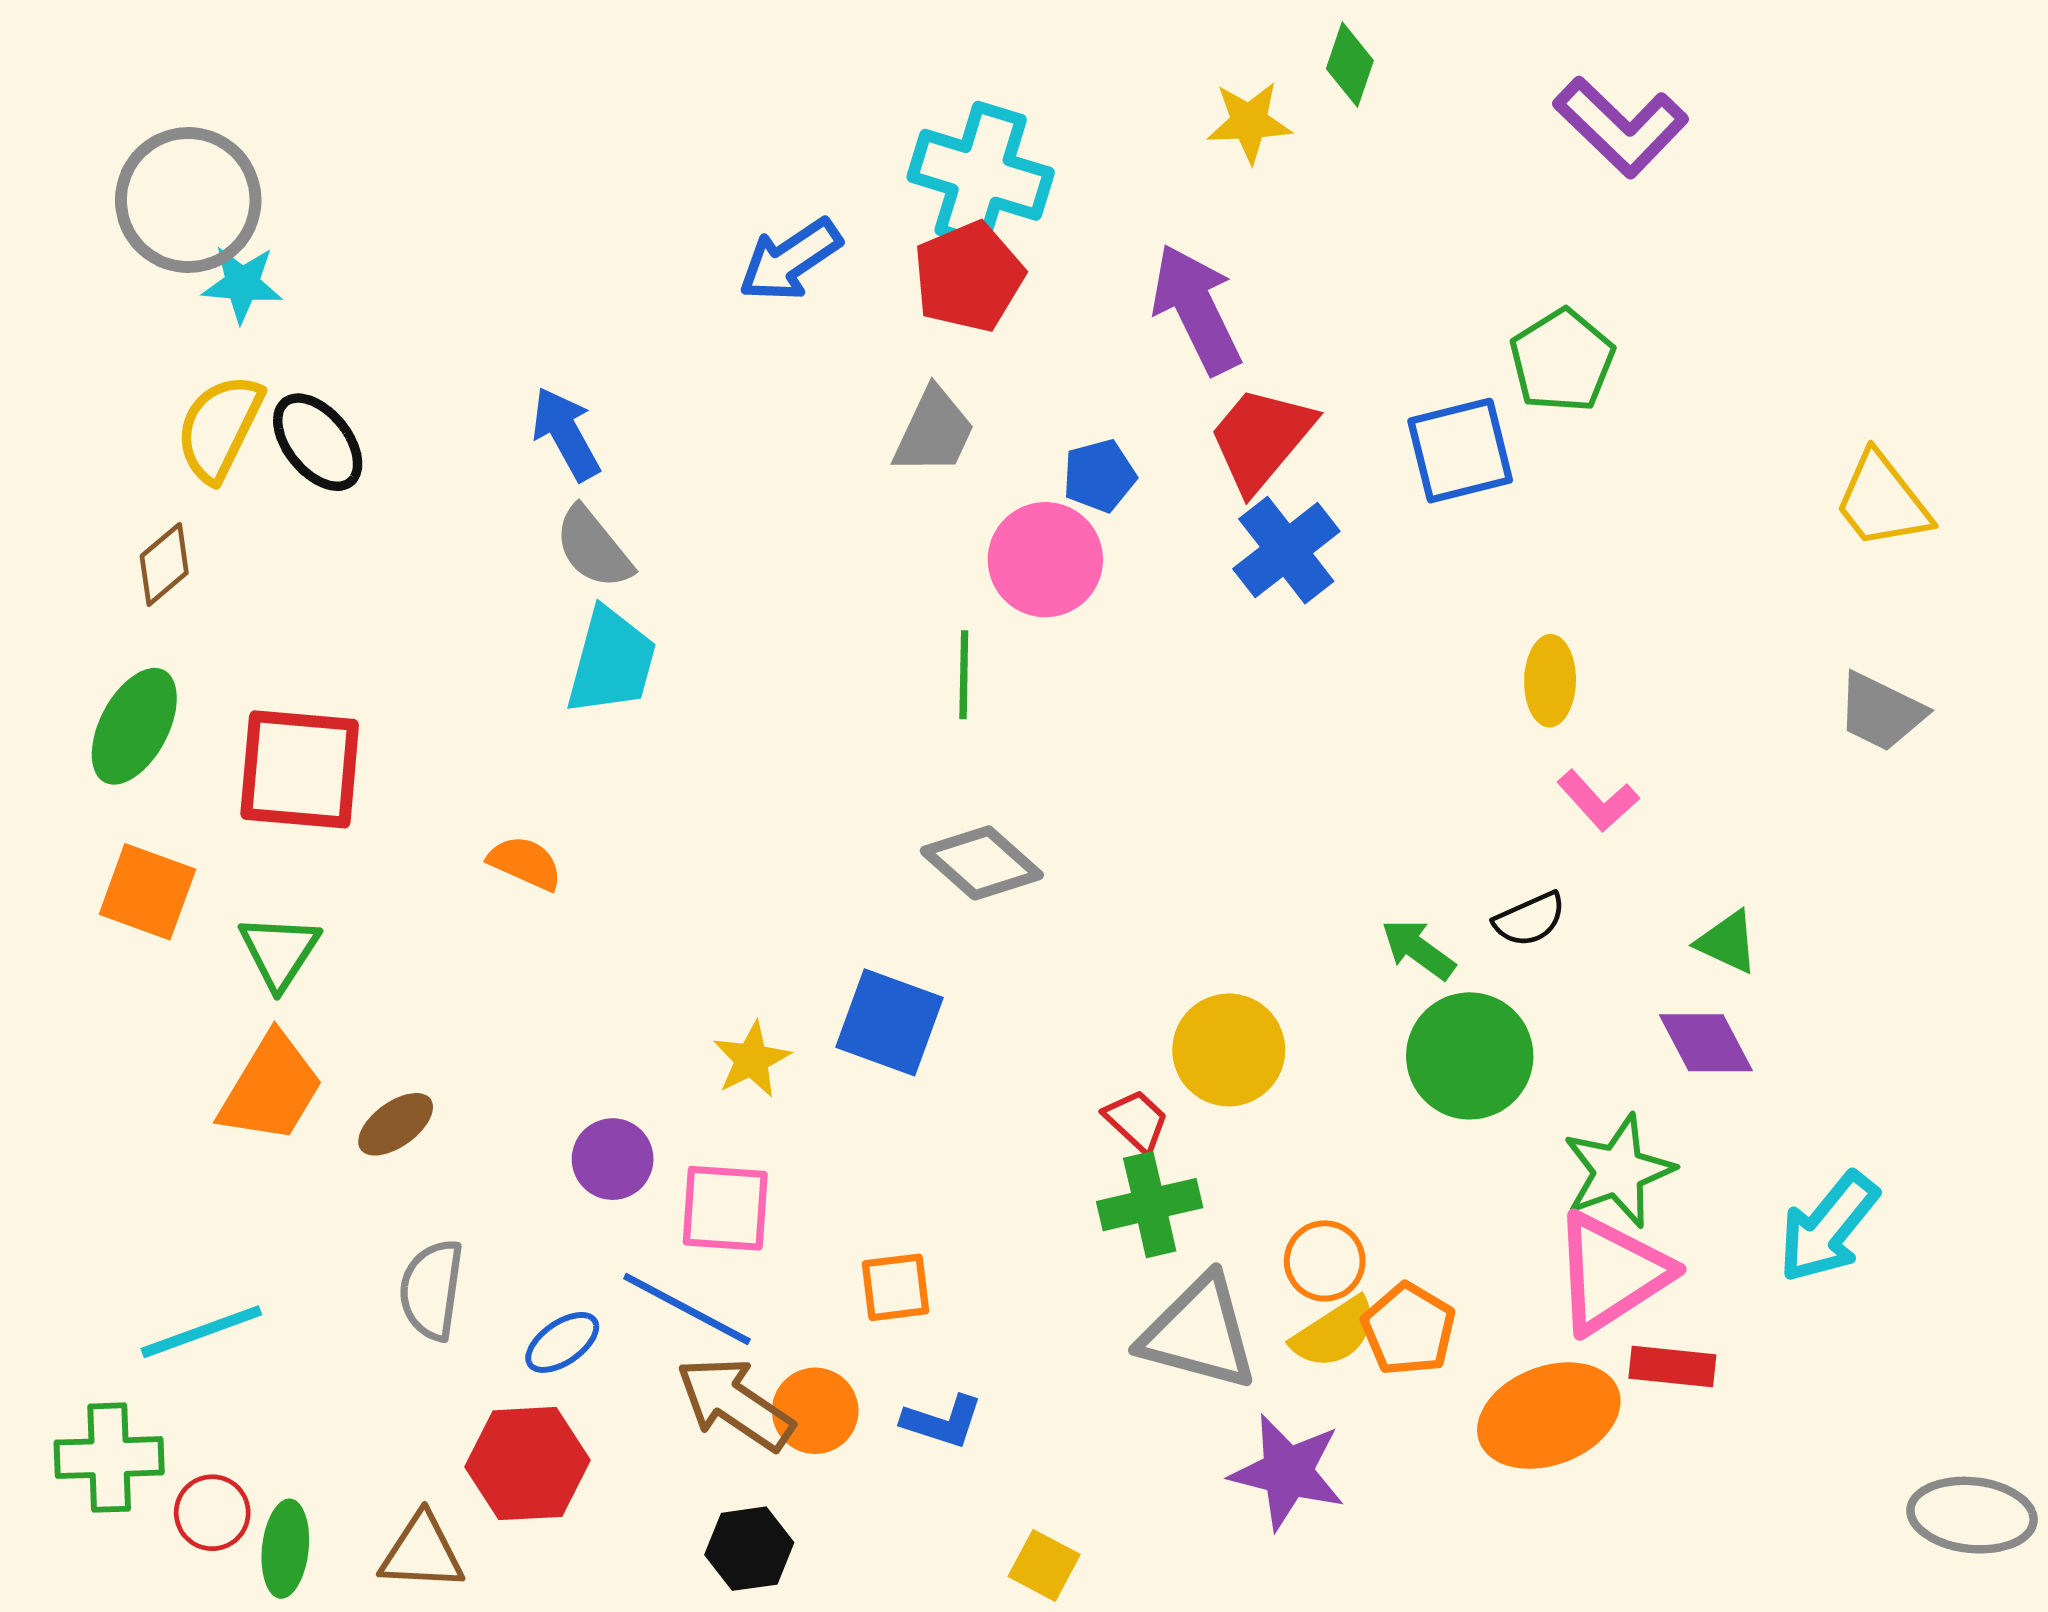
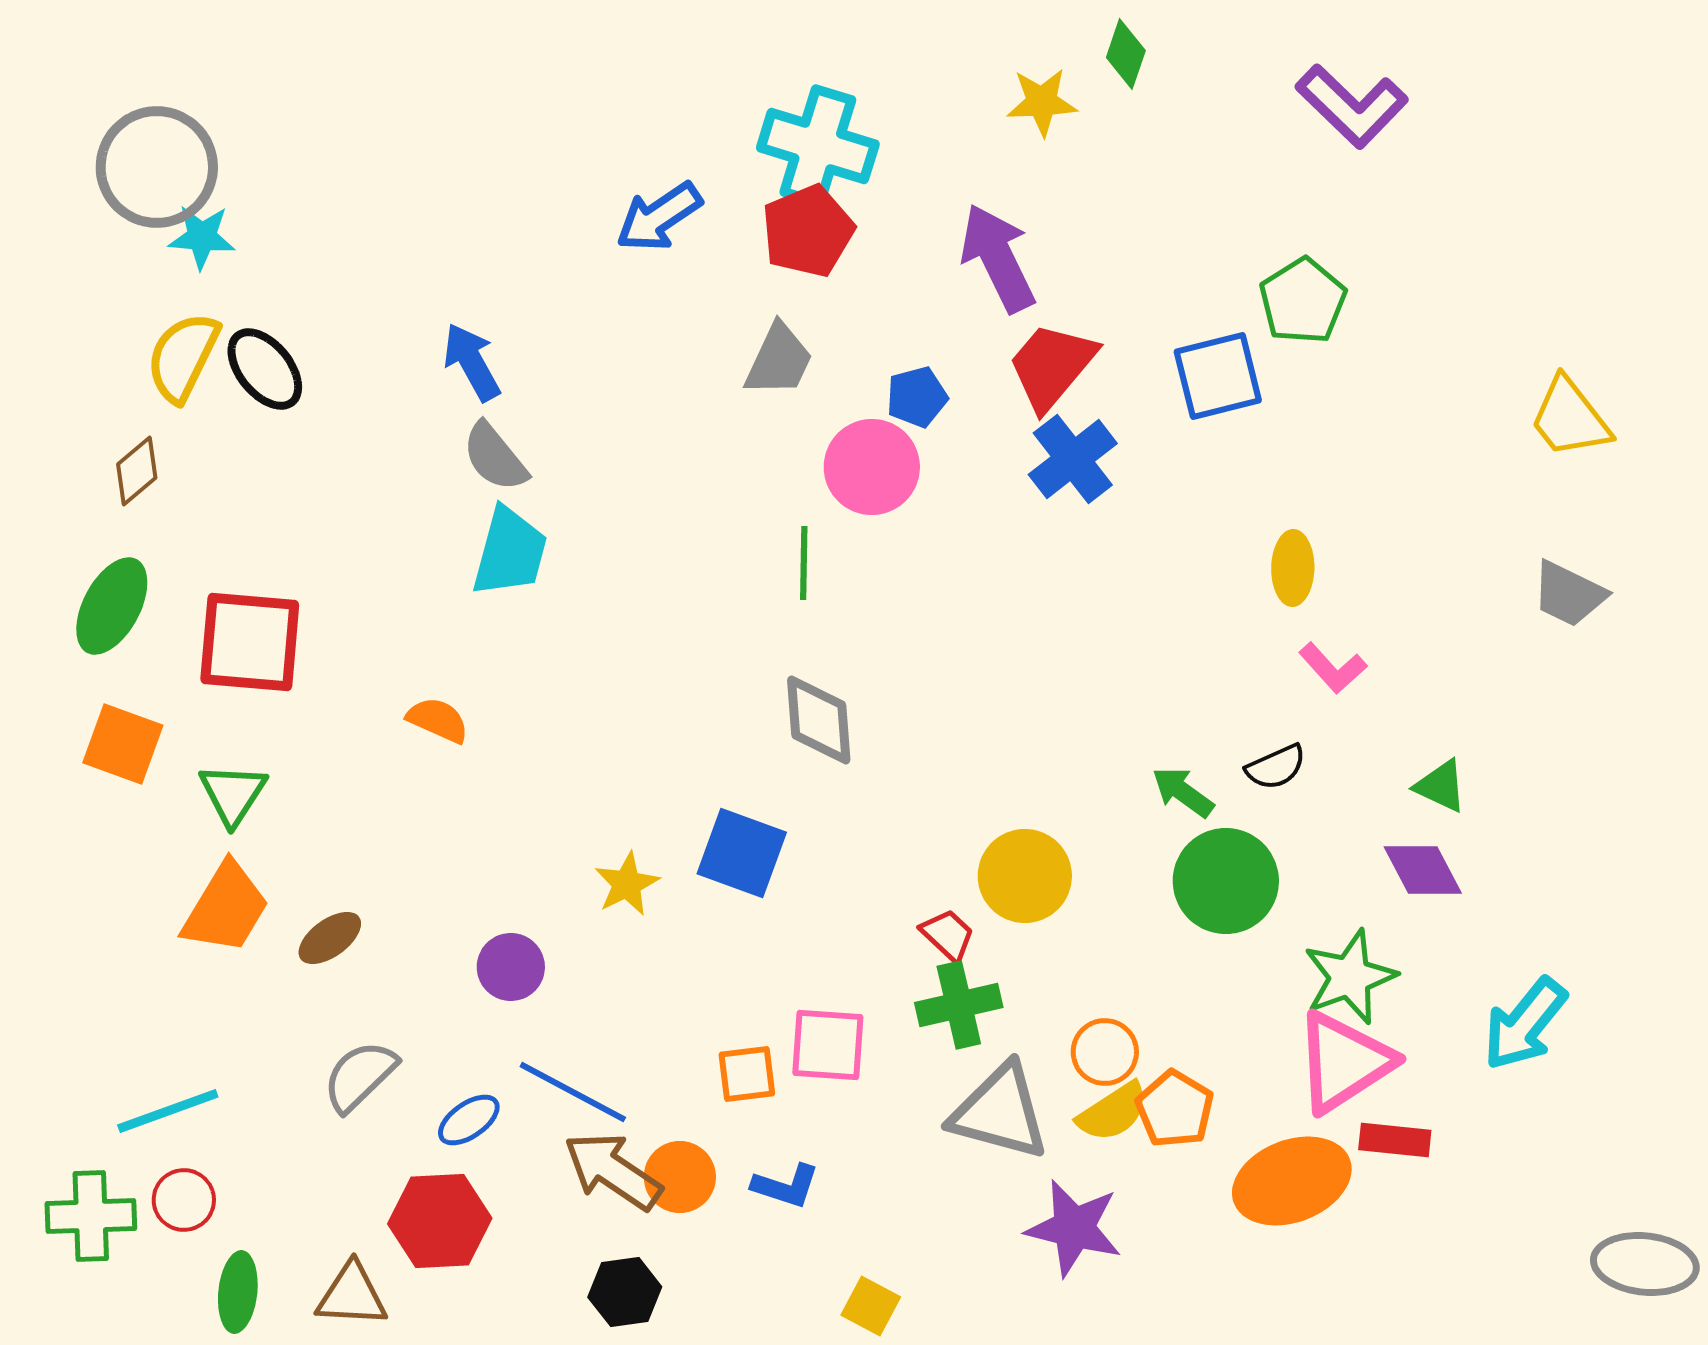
gray diamond: (982, 863) -> (819, 720), turned 44
pink square: (725, 1208) -> (828, 1045), moved
gray semicircle: (432, 1290) -> (360, 1076), turned 38
red circle: (212, 1513) -> (184, 1200), moved

